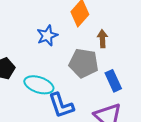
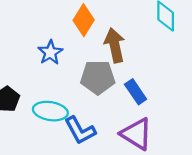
brown arrow: (102, 39) -> (115, 45), size x1.6

